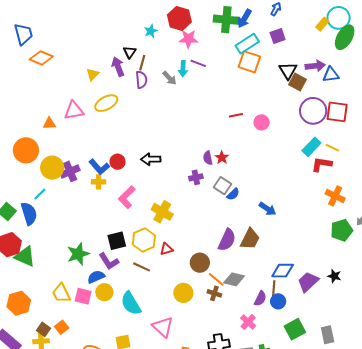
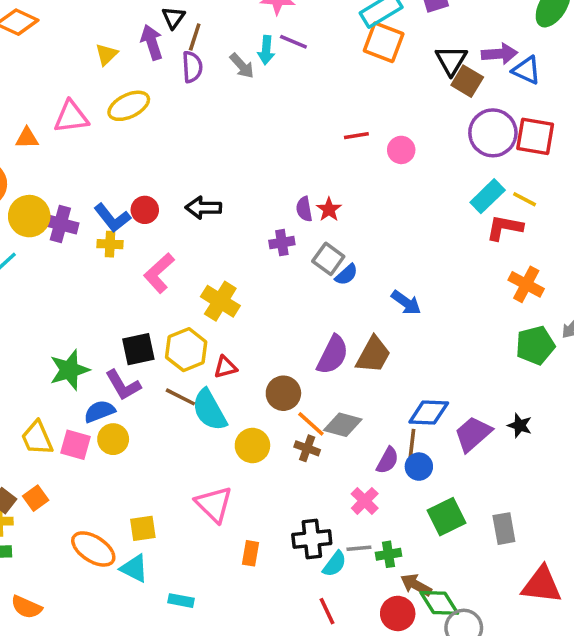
blue triangle: (331, 75) -> (526, 70), turned 30
purple cross: (70, 171) -> (60, 224), turned 36
cyan semicircle: (131, 303) -> (209, 410), moved

